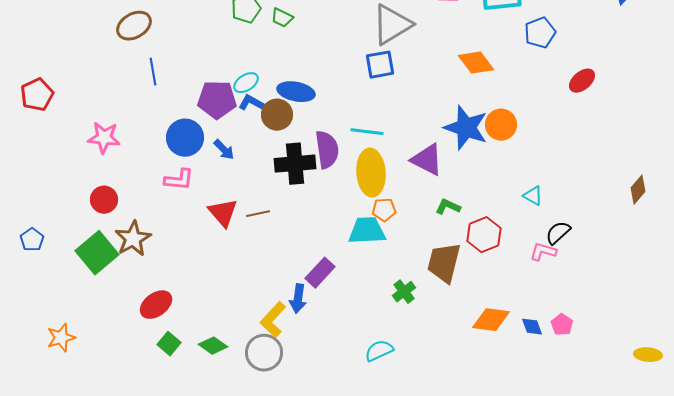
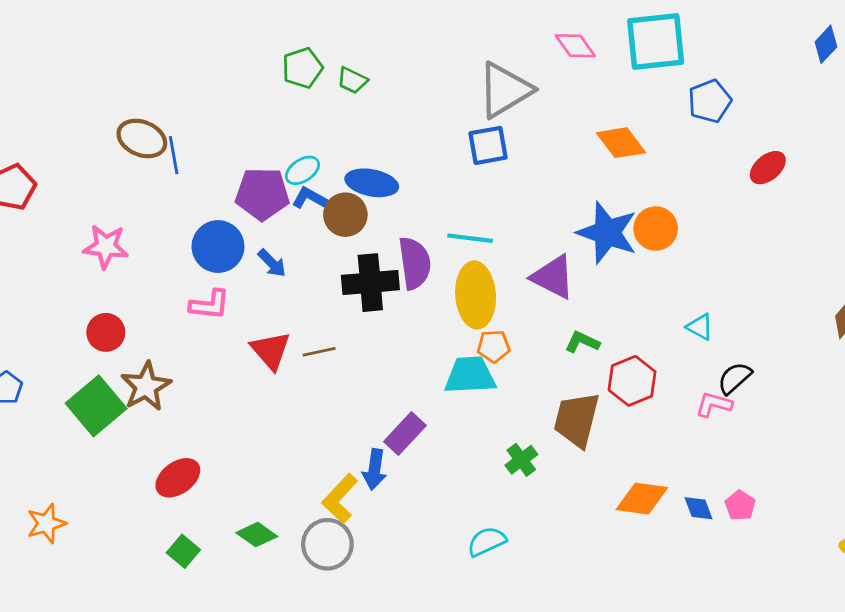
brown ellipse: (134, 26) -> (142, 138), moved, turned 52
green square: (169, 344) -> (183, 551), moved

